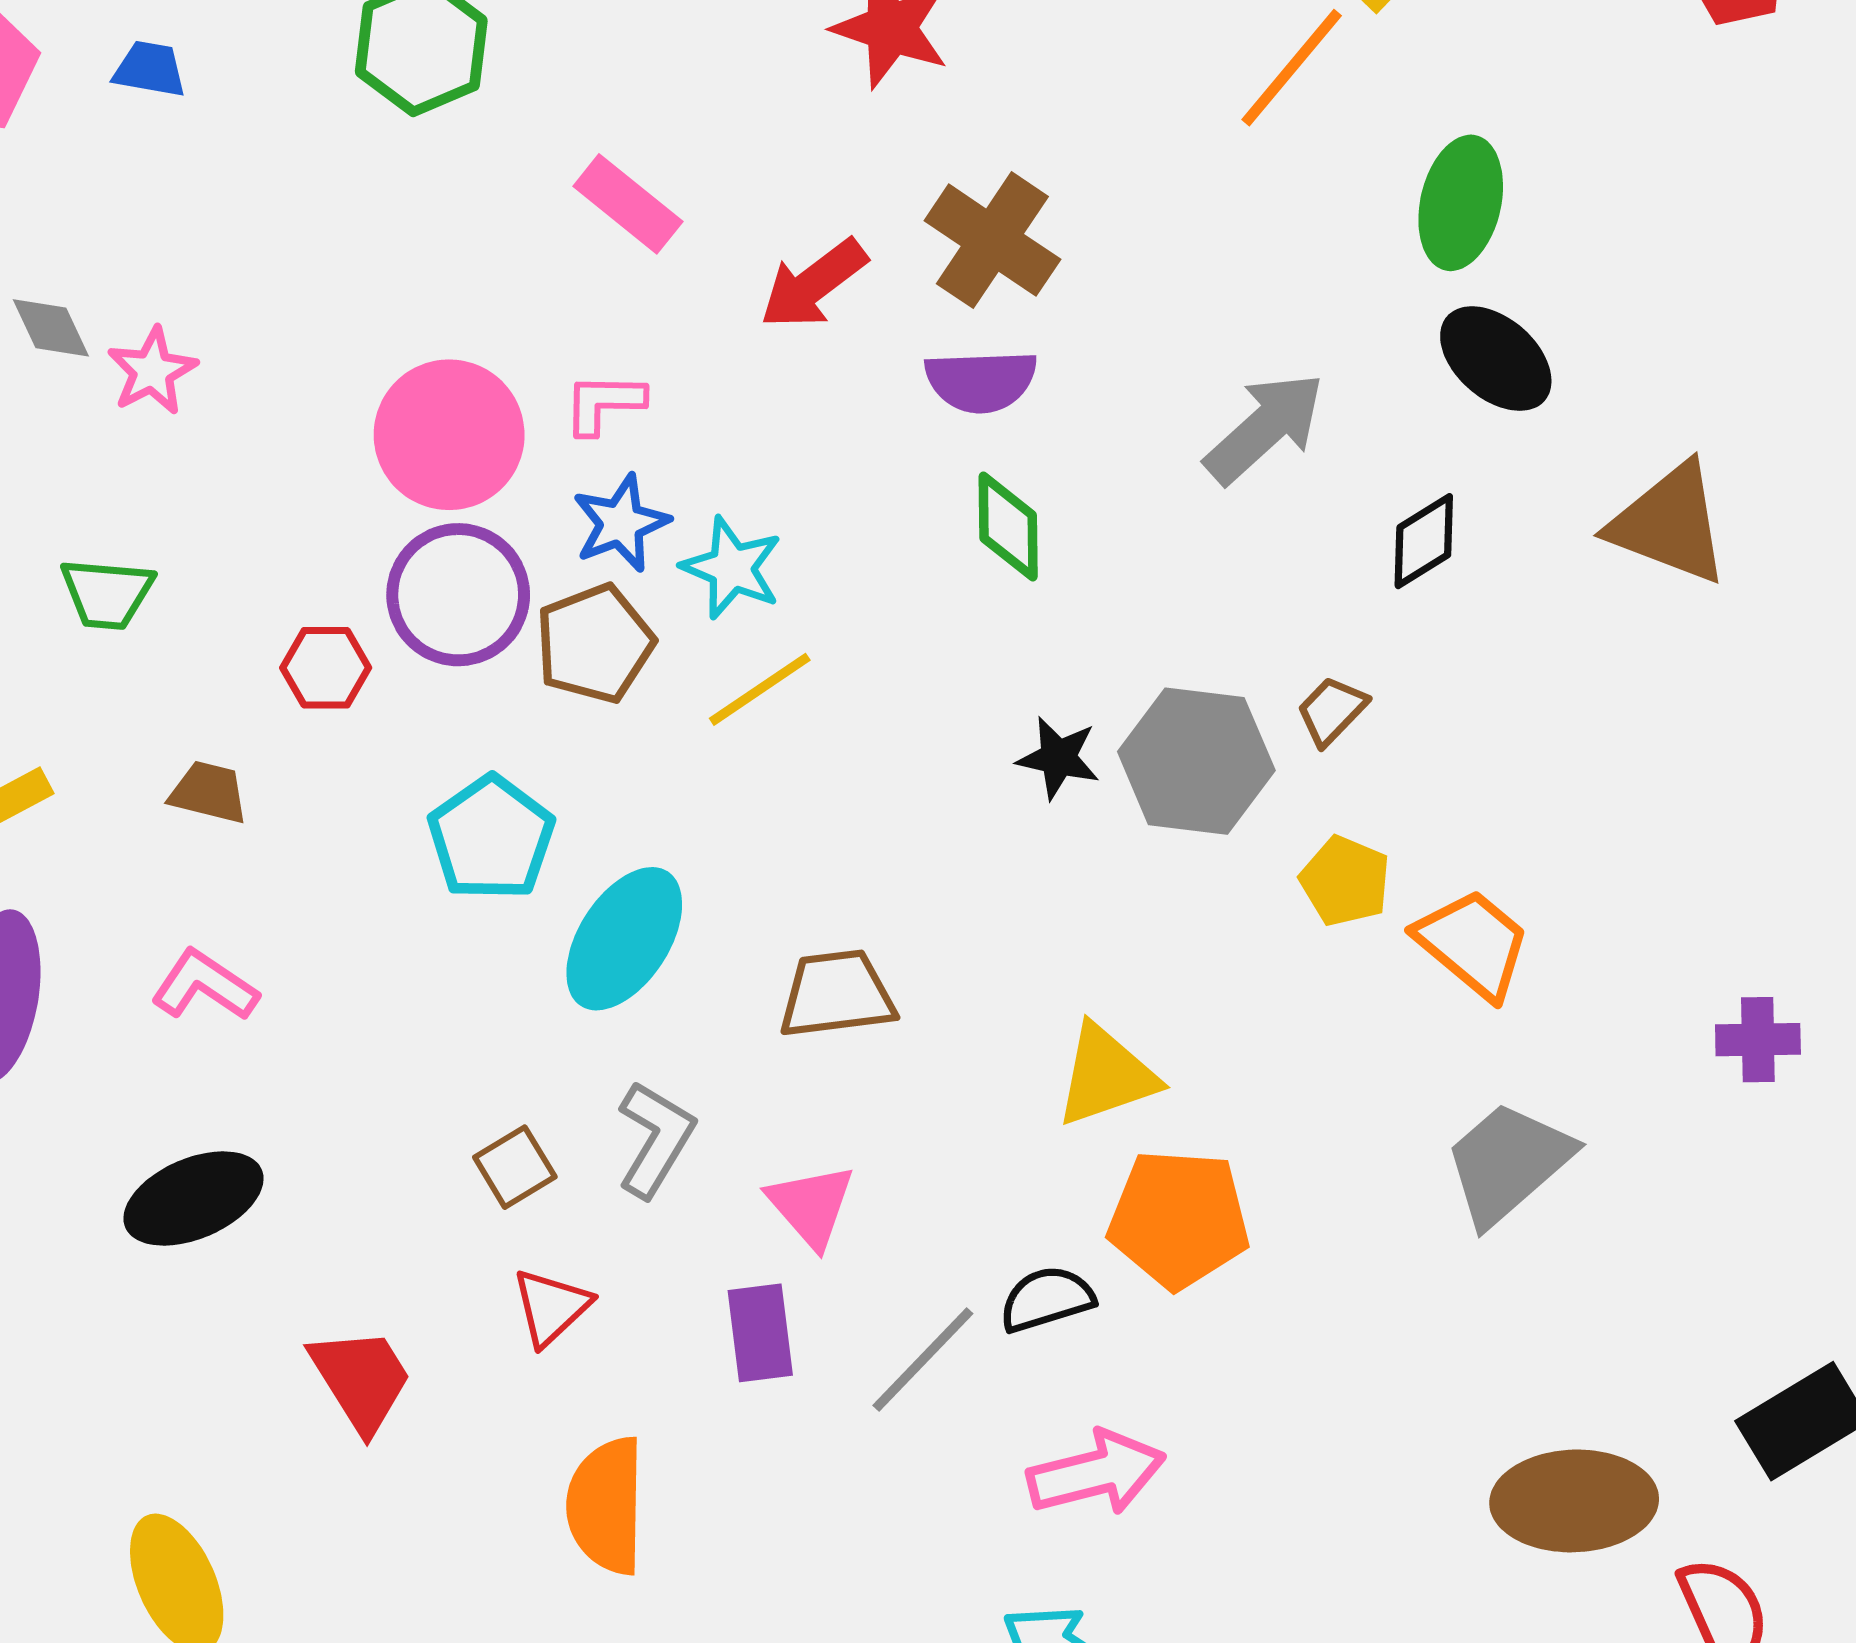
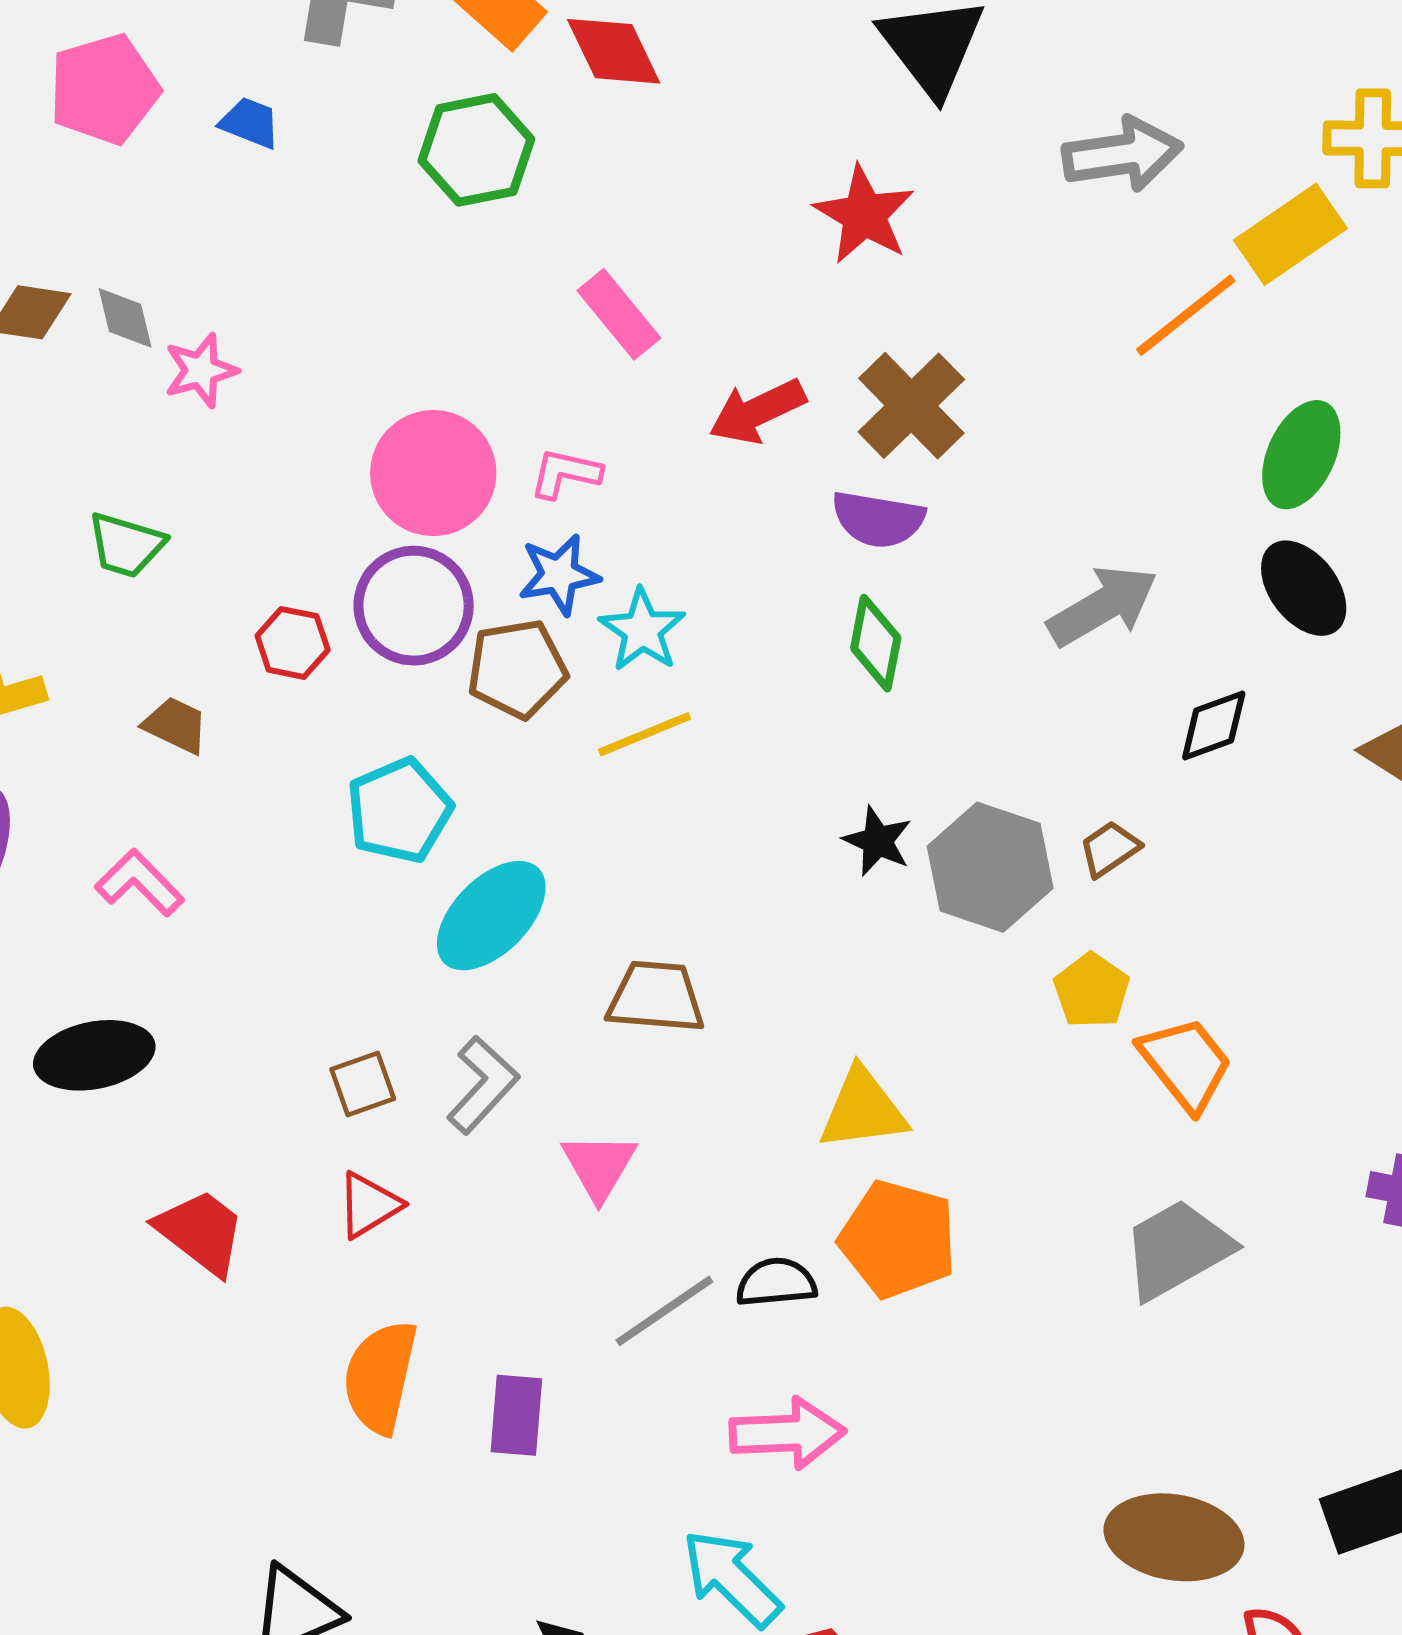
purple rectangle: (760, 1333) -> (516, 1415), moved
red trapezoid: (361, 1379) -> (201, 1232), turned -32

